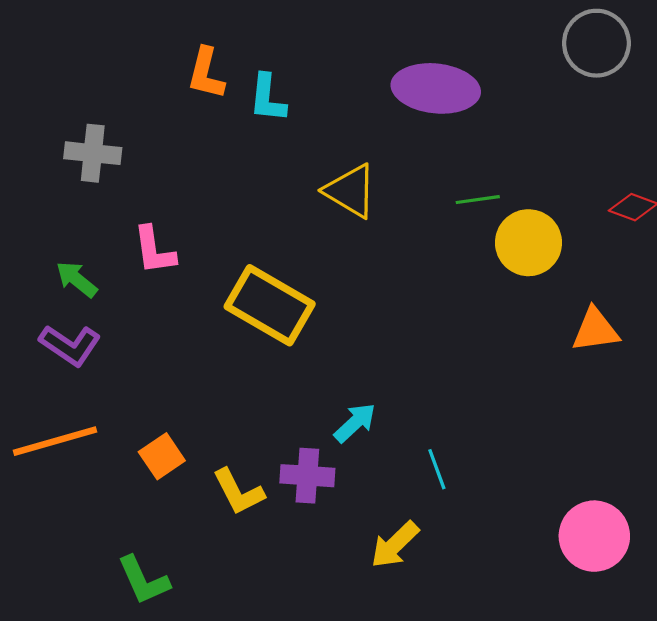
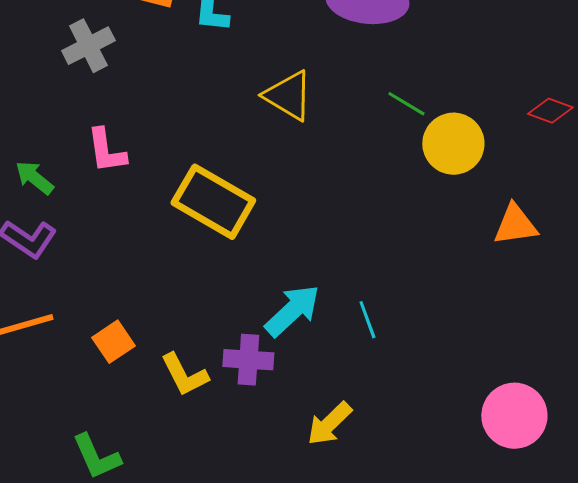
gray cross: (93, 153) -> (88, 46), moved, turned -33
green line: (478, 200) -> (406, 104), turned 39
cyan arrow: (355, 423) -> (292, 311), size x1.4
cyan line: (437, 469) -> (367, 320), moved

